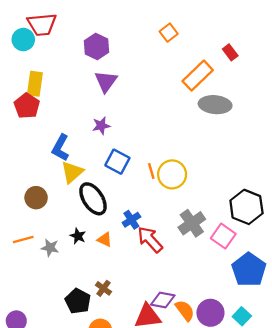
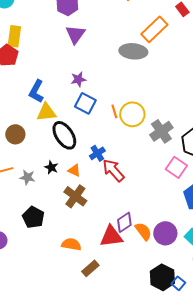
gray ellipse: (215, 105) -> (133, 51), moved
purple star: (101, 126) -> (78, 79), moved
yellow triangle: (72, 172) -> (46, 112), turned 35
gray cross: (192, 223) -> (161, 131), moved
brown cross: (103, 288) -> (75, 196), moved, size x1.6
purple diamond: (163, 300) -> (124, 222), turned -45
black pentagon: (78, 301) -> (33, 217), moved

